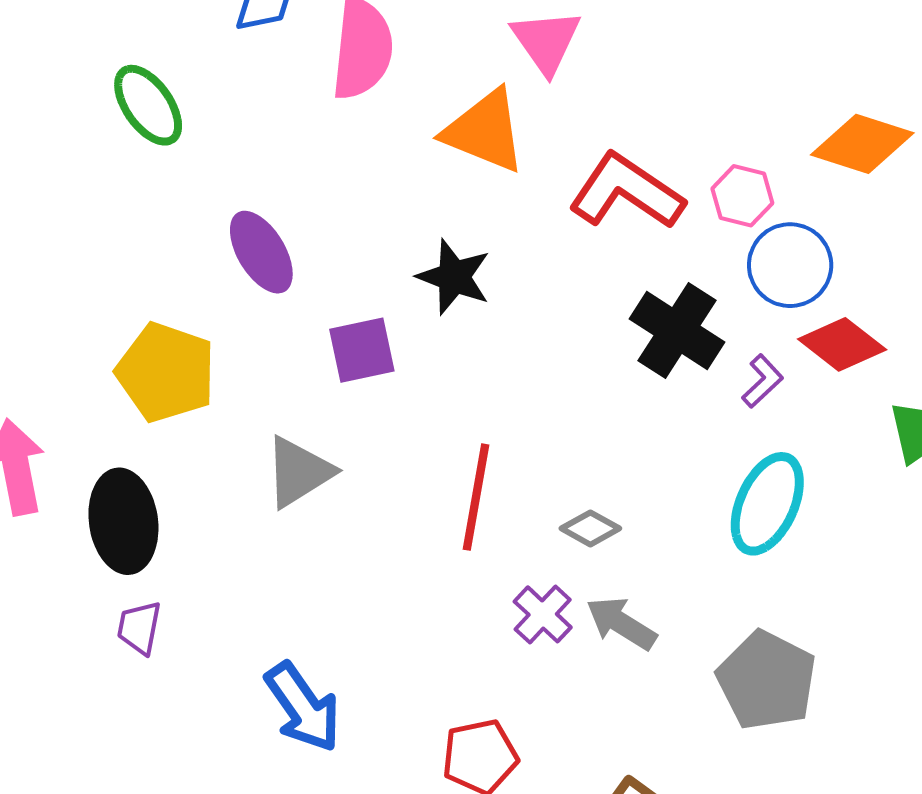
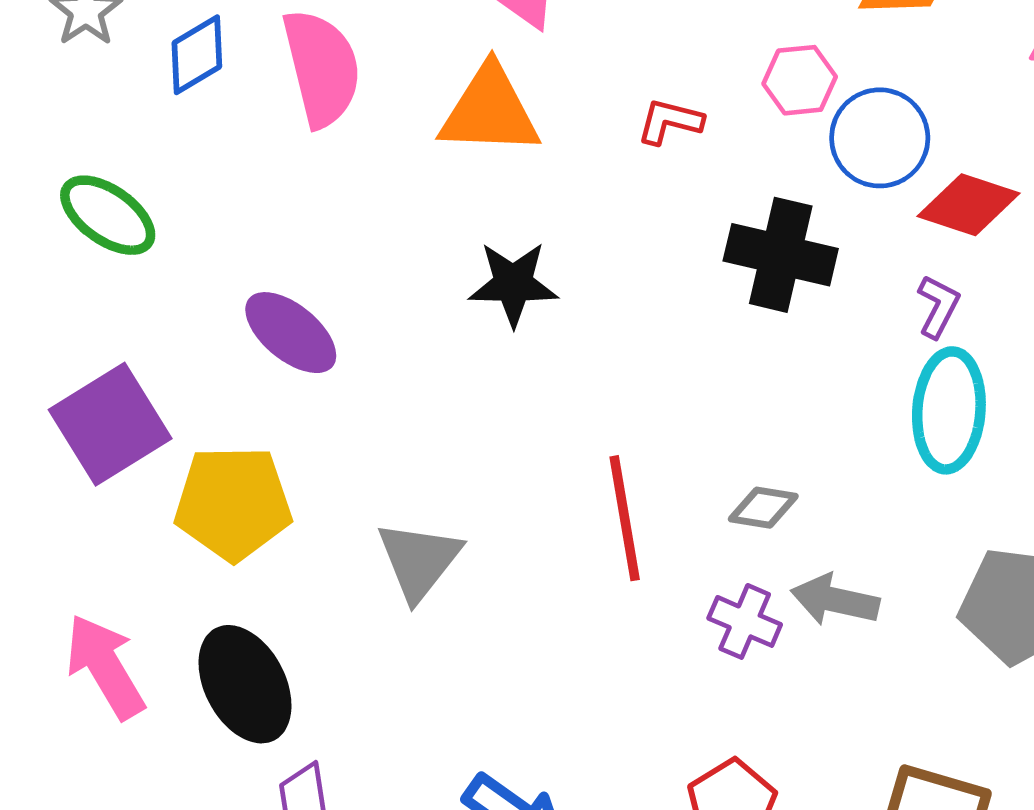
red L-shape: (626, 192) -> (670, 121), size x0.5
purple square: (362, 350) -> (110, 424), moved, size x1.4
purple L-shape: (763, 381) -> (938, 306), moved

